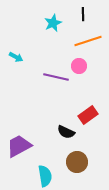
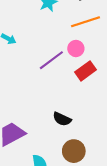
purple line: (56, 77) -> (51, 60), turned -50
red rectangle: (88, 115) -> (86, 71), moved

